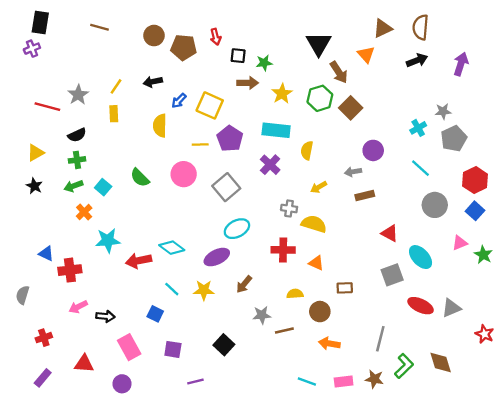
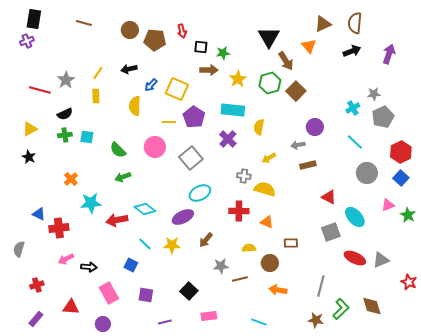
green arrow: (73, 186) -> (123, 177), moved
cyan square: (103, 187) -> (87, 137), moved, turned -32
pink rectangle: (344, 381) -> (209, 316), moved

